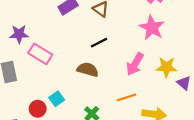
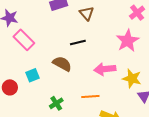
pink arrow: (135, 64) -> (105, 69), turned 40
cyan square: (57, 99) -> (33, 75), moved

